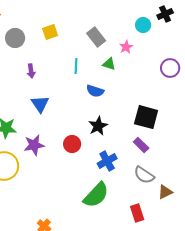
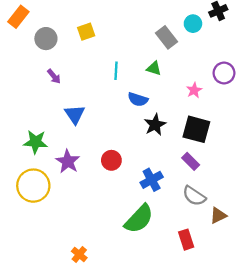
gray rectangle: (96, 37) -> (167, 37), moved
pink star: (126, 47) -> (194, 90), moved
purple arrow: (31, 71) -> (54, 76), moved, turned -32
black star: (98, 126) -> (155, 125), moved
purple star: (34, 145) -> (68, 161), turned -30

